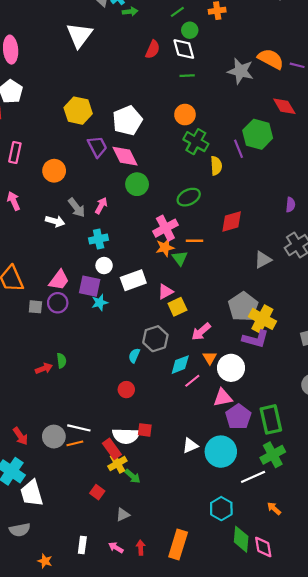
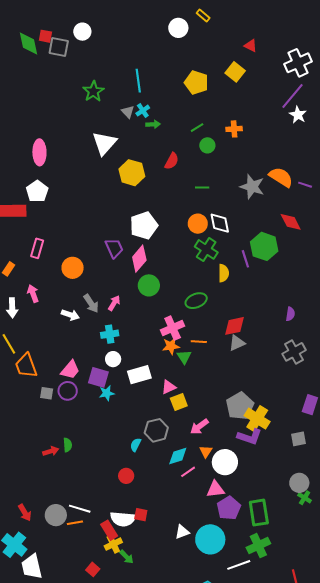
white diamond: (184, 49) -> (220, 223), moved
yellow hexagon: (78, 111) -> (132, 173), moved
pink diamond: (125, 156) -> (139, 259), turned 64
gray triangle: (263, 260) -> (237, 343), moved

